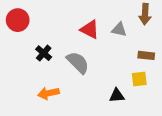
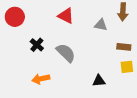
red triangle: (90, 29) -> (66, 16), moved
yellow square: (139, 79) -> (127, 67), moved

